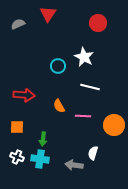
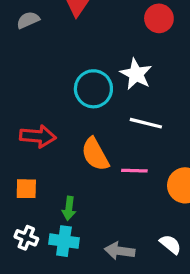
cyan circle: (58, 66) -> (93, 89), size x1.5
orange semicircle: (59, 106) -> (95, 154), size x1.5
white semicircle: (93, 153) -> (170, 244), moved, turned 112

